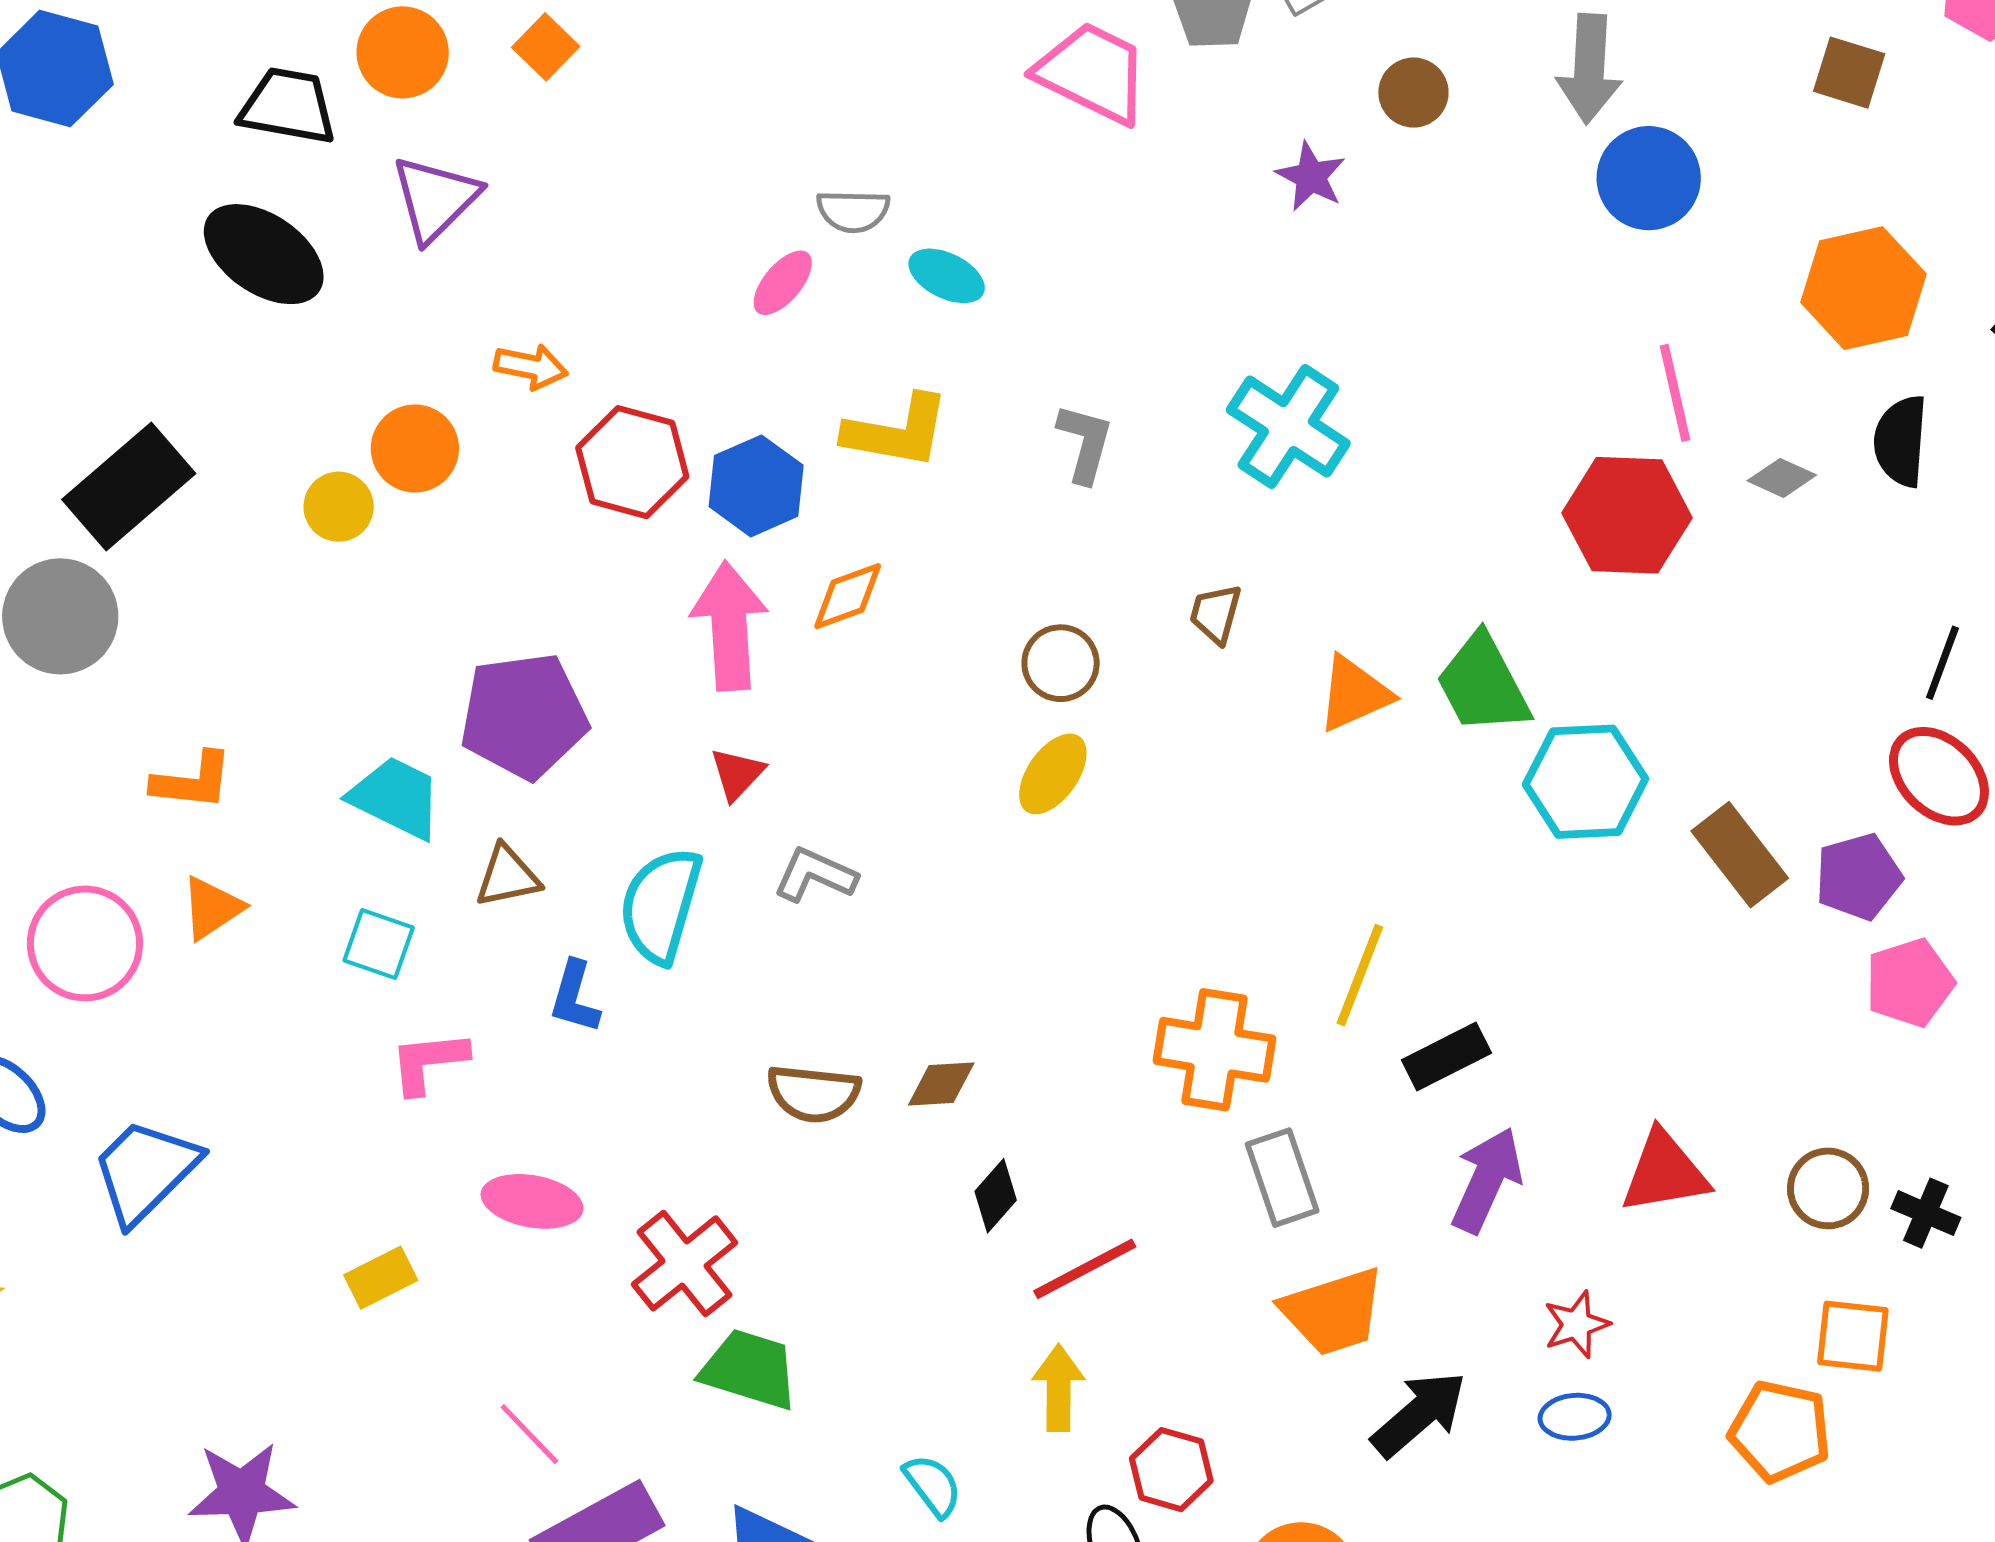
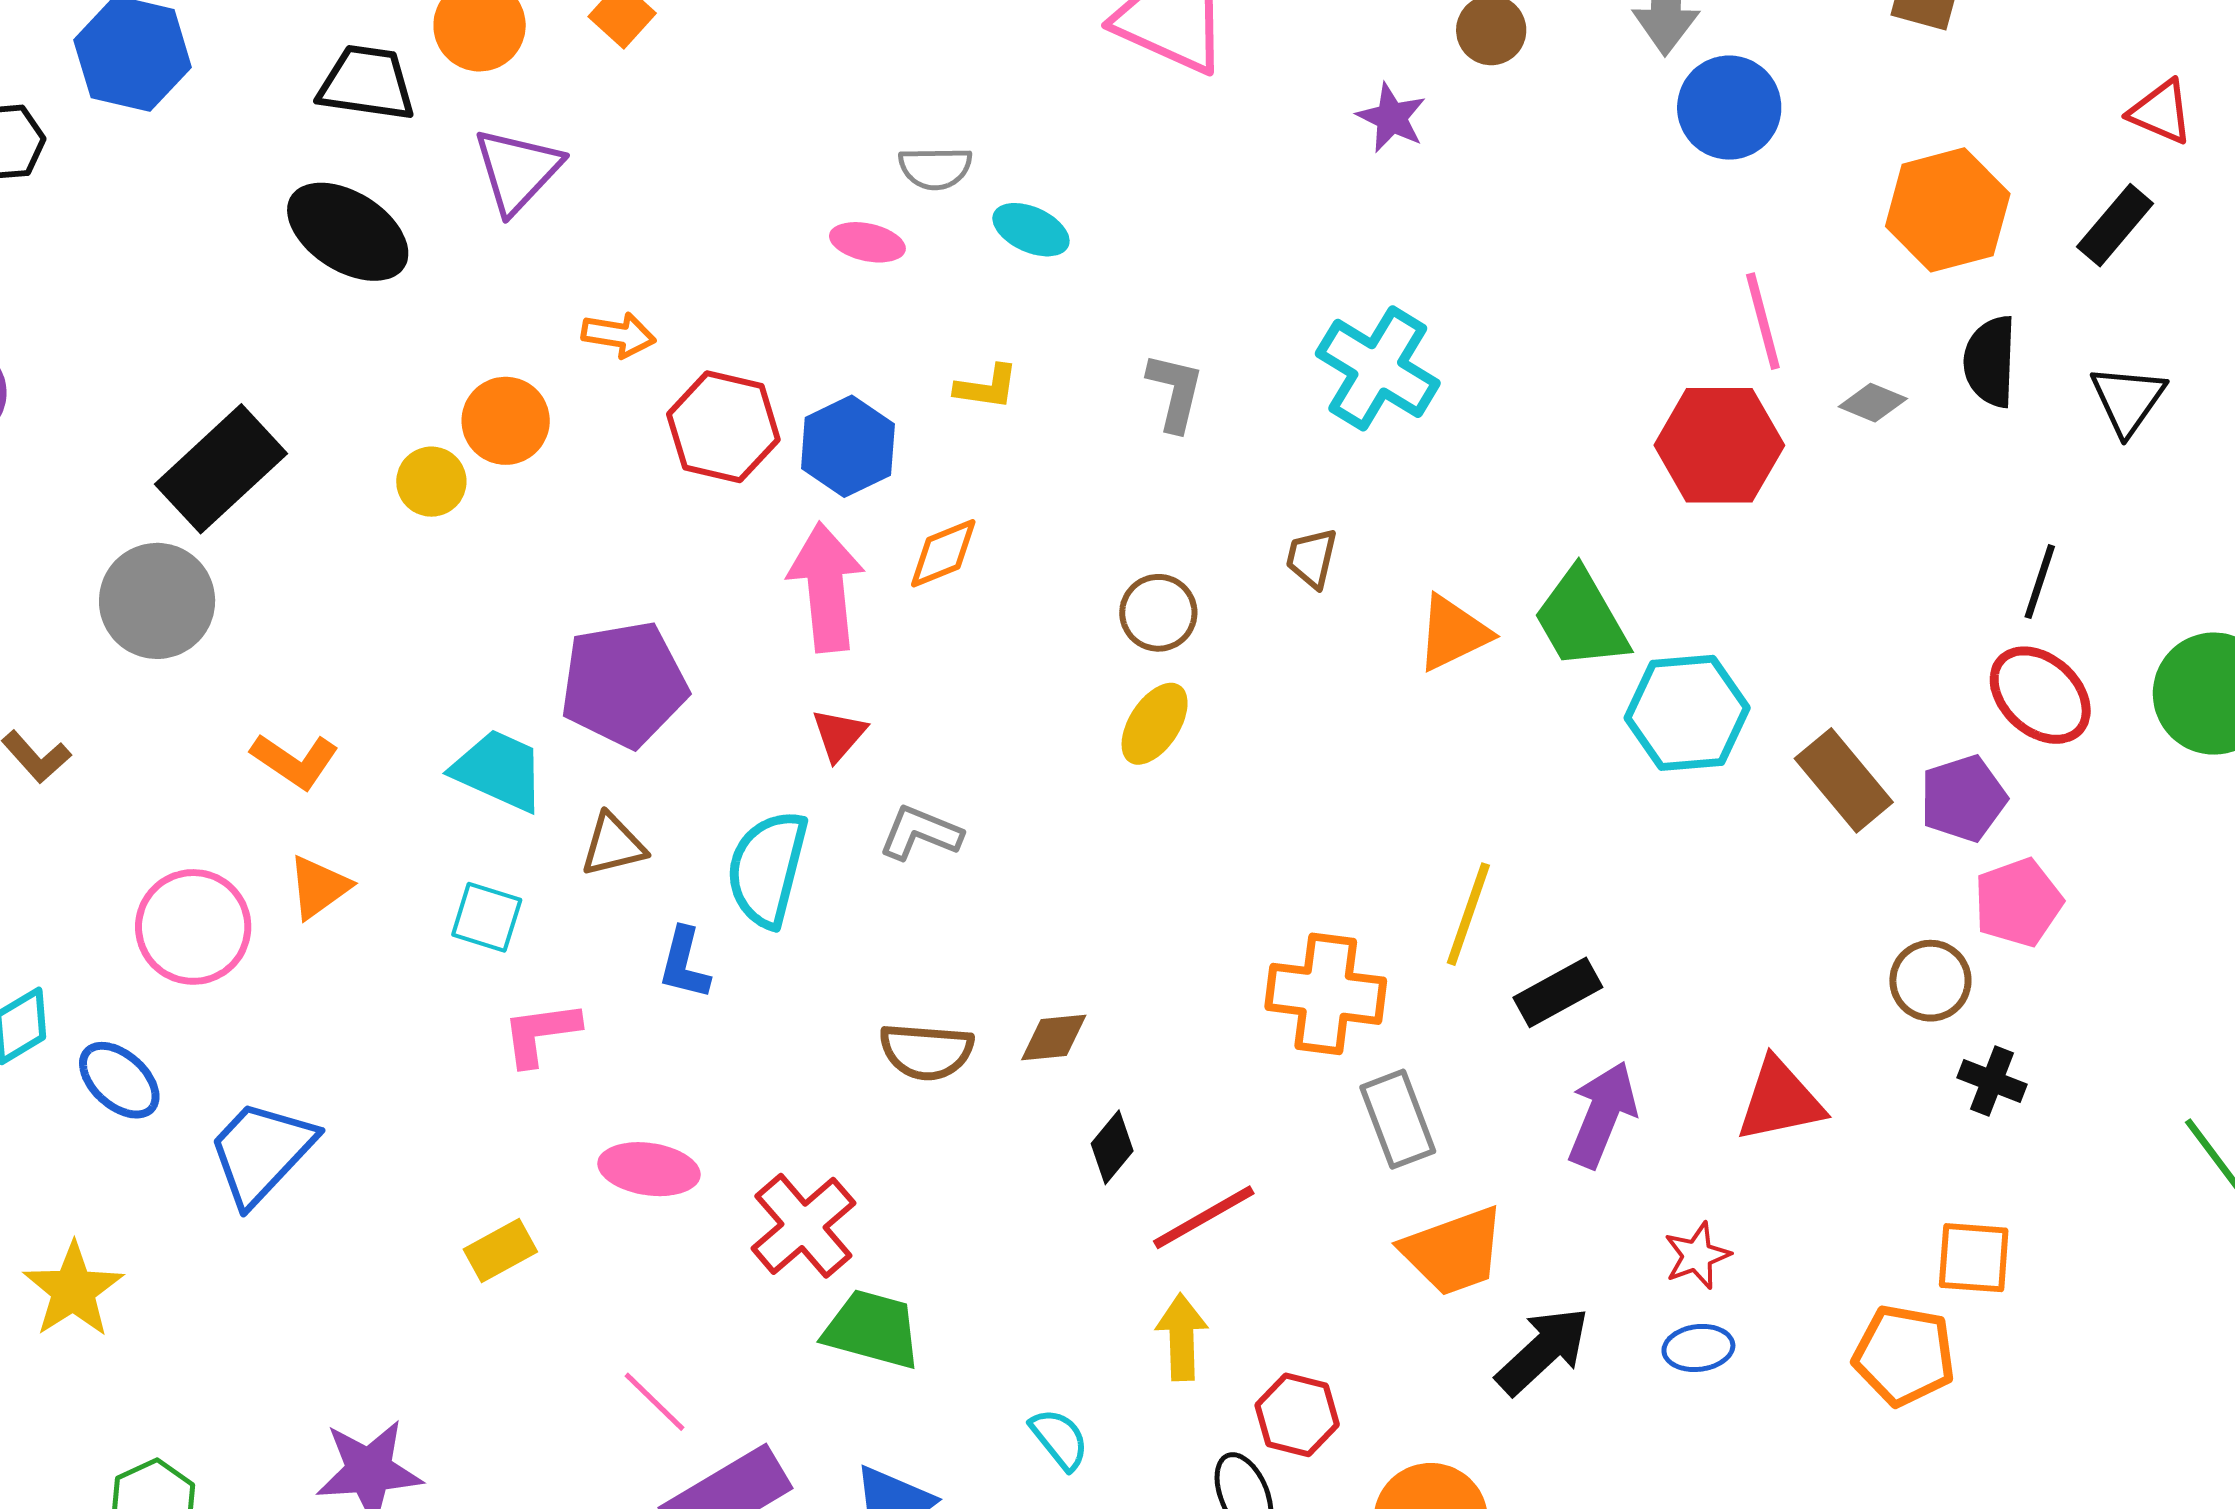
pink ellipse: (783, 283) -> (867, 242), turned 64
yellow L-shape: (897, 432) -> (987, 387), size x0.6
orange L-shape: (192, 781) -> (295, 761), turned 30
brown circle: (1828, 1188) -> (1930, 981), moved
black cross: (1926, 1213) -> (1992, 1081), moved

